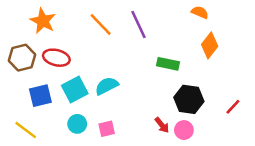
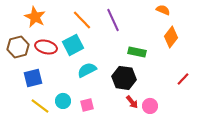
cyan square: (75, 90) -> (73, 45), moved
black hexagon: (189, 99) -> (124, 78), moved
red line: (233, 107) -> (183, 79), moved
yellow line: (26, 130) -> (40, 106), moved

